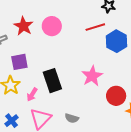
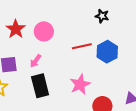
red line: (95, 27) -> (82, 46), moved
pink arrow: (32, 95) -> (36, 61), moved

